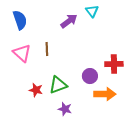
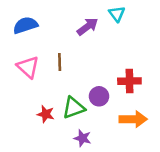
blue semicircle: (20, 20) -> (25, 25), turned -90
red cross: (114, 64) -> (129, 81), moved
purple circle: (90, 76) -> (99, 96), moved

